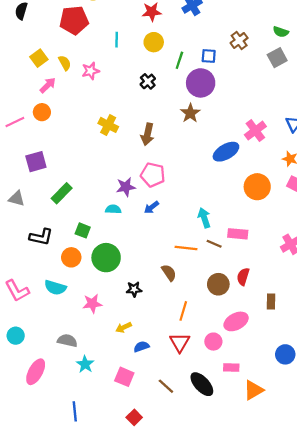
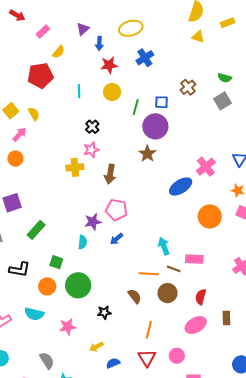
pink star: (91, 71) -> (91, 150), moved
black cross: (148, 81) -> (92, 127), moved
yellow cross: (108, 125) -> (75, 167), turned -30
cyan semicircle: (113, 209) -> (83, 242), turned 96
brown circle: (218, 284) -> (167, 293), moved
pink ellipse: (236, 321) -> (196, 325), moved
gray semicircle: (67, 341) -> (47, 361), turned 48

